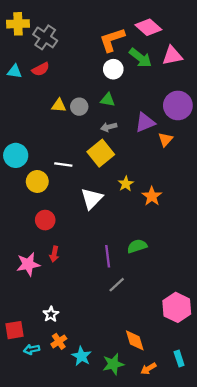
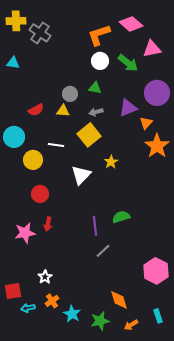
green arrow: (140, 58) -> (128, 63), moved
red semicircle: (41, 69) -> (36, 110), moved
yellow triangle: (59, 105) -> (63, 111), moved
orange star: (152, 196) -> (157, 146), moved, size x1.4

